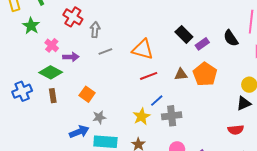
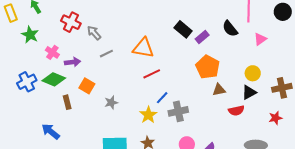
gray arrow: (95, 30) -> (94, 33), turned -42
brown triangle: (181, 74) -> (219, 90), moved
blue cross: (22, 91) -> (27, 82), moved
orange square: (87, 94) -> (87, 86), moved
brown rectangle: (53, 96) -> (67, 102), moved
gray star: (99, 117) -> (111, 102), moved
red semicircle: (236, 130) -> (236, 111), moved
blue arrow: (79, 132) -> (51, 131), moved, turned -114

